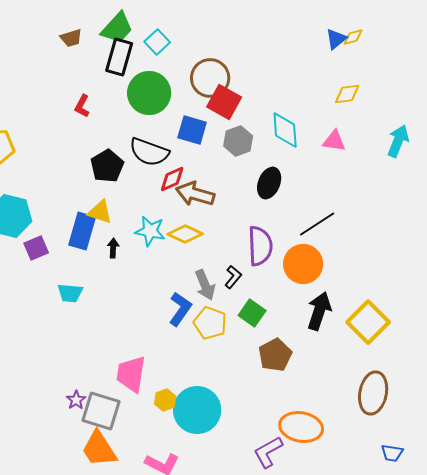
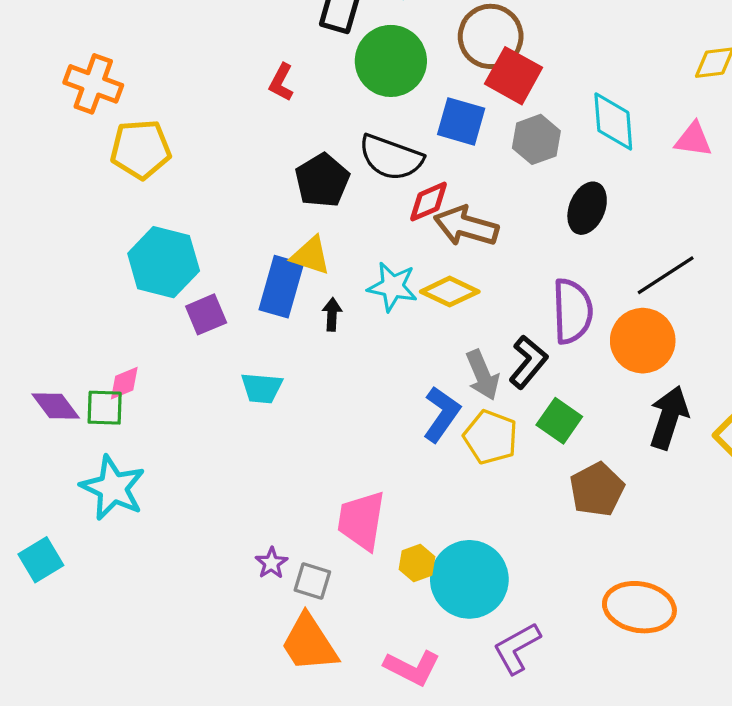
black L-shape: (233, 277) -> (528, 362), size x1.4
gray square: (101, 411) -> (312, 581), size x0.6
purple L-shape: (268, 452) -> (517, 648), moved

